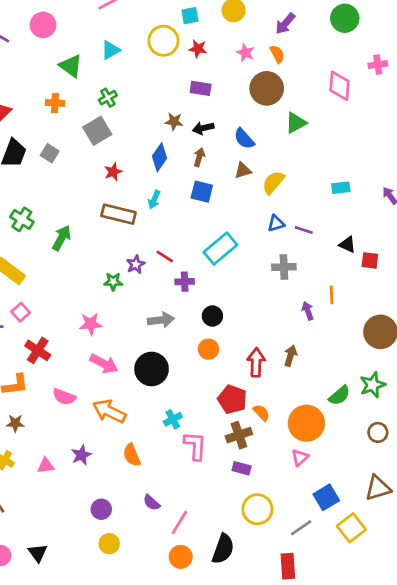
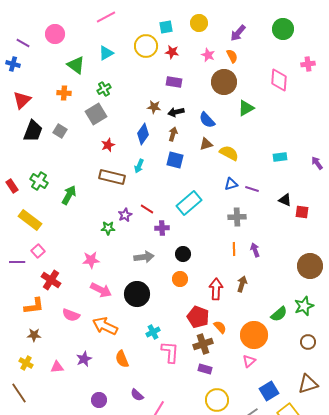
yellow semicircle: (273, 182) -> (229, 153), turned 78
orange line: (332, 295) -> (234, 249), moved

